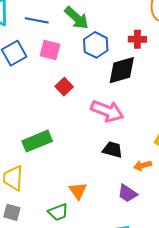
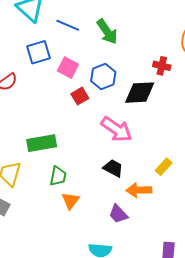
blue hexagon: (96, 45) -> (103, 76), moved
pink square: (50, 50) -> (68, 68), moved
orange arrow: (142, 165) -> (139, 190), size x1.4
green trapezoid: (58, 212) -> (58, 176), moved, turned -70

